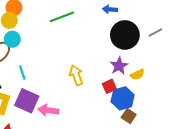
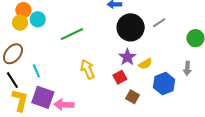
green line: (62, 17) -> (72, 34), moved
cyan circle: (12, 39) -> (38, 19), moved
blue hexagon: (123, 98) -> (164, 84), moved
brown square: (129, 116) -> (132, 97), moved

